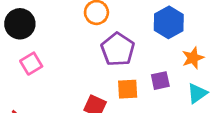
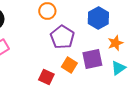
purple square: (160, 81) -> (92, 59), size x1.5
orange square: (128, 89) -> (69, 65), turned 35

